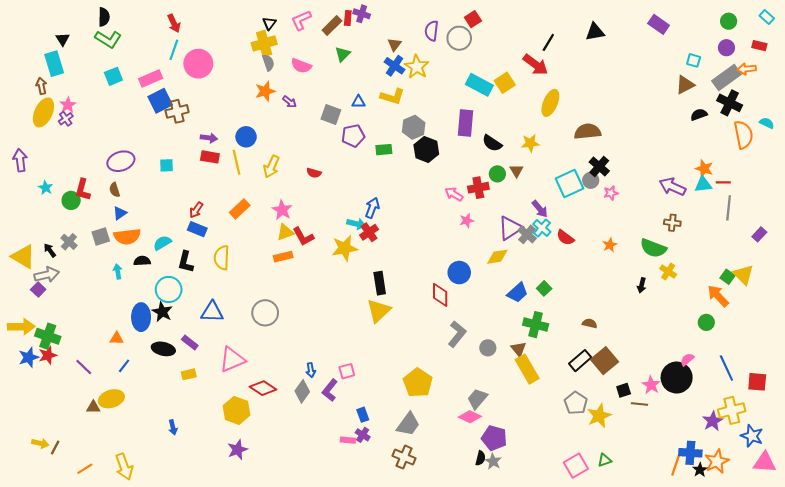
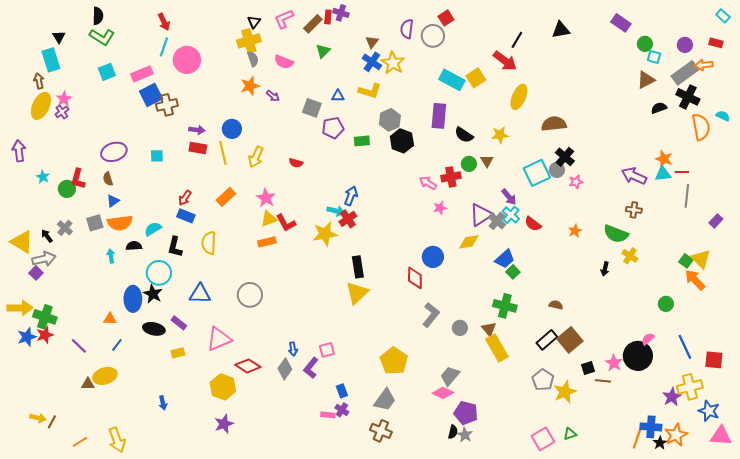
green circle: (729, 21) -> (645, 44), moved
blue trapezoid: (518, 293) -> (505, 259), moved
orange arrow: (718, 296) -> (695, 280), moved

